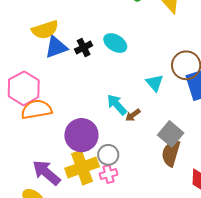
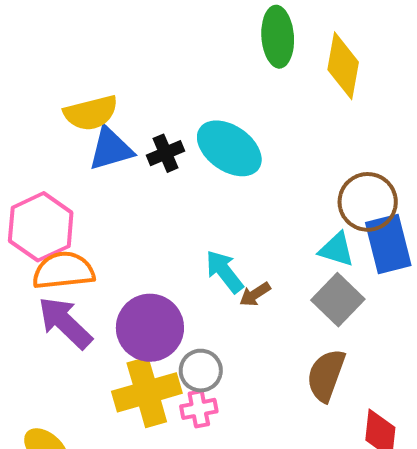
cyan ellipse: (115, 43) -> (229, 148), size x1.4
cyan triangle: (155, 83) -> (337, 249), moved, turned -36
gray square: (171, 134) -> (338, 300), moved
purple arrow: (46, 173) -> (65, 323), moved

